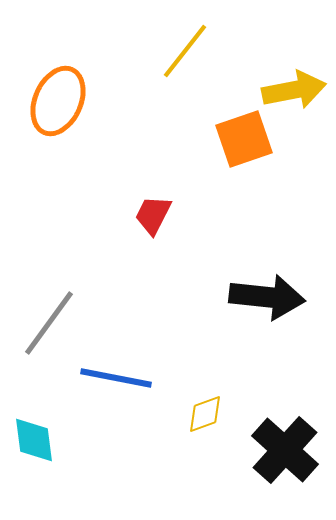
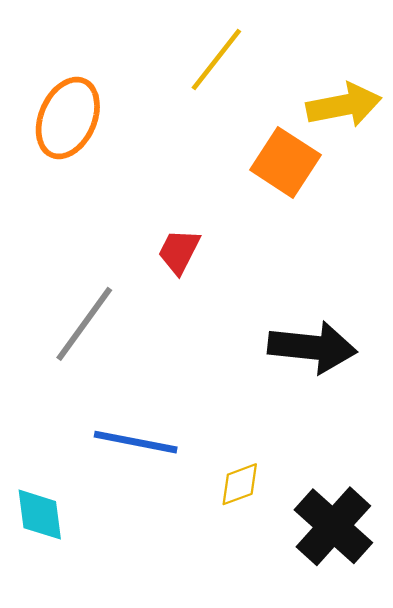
orange square: (244, 139) -> (285, 162), turned -38
gray line: (49, 323) -> (84, 324), moved

